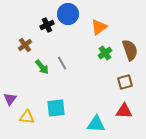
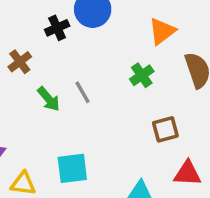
orange triangle: (99, 27) -> (162, 31), moved
green cross: (105, 53) -> (142, 75), moved
brown square: (125, 82) -> (165, 129), moved

